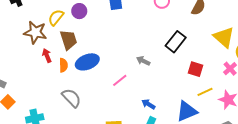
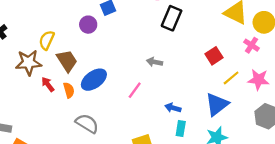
purple circle: (79, 11) -> (88, 25), moved
black rectangle: (176, 42) -> (172, 18), moved
red square: (196, 69) -> (214, 56), turned -35

